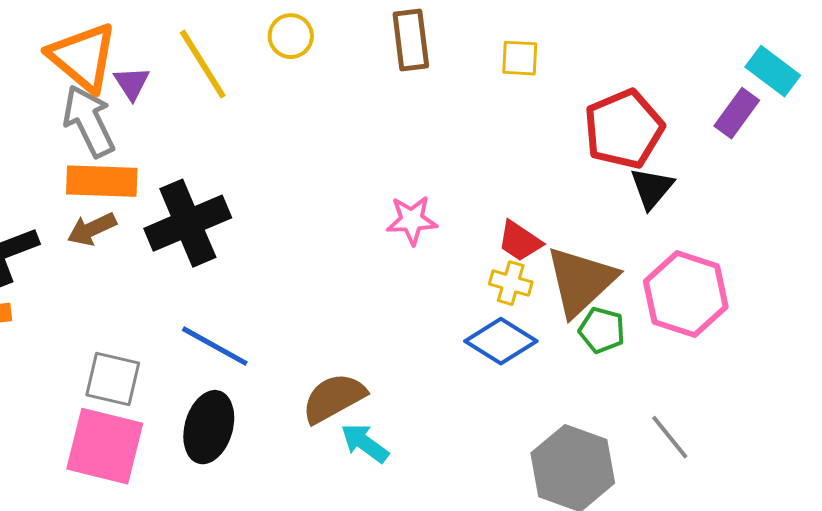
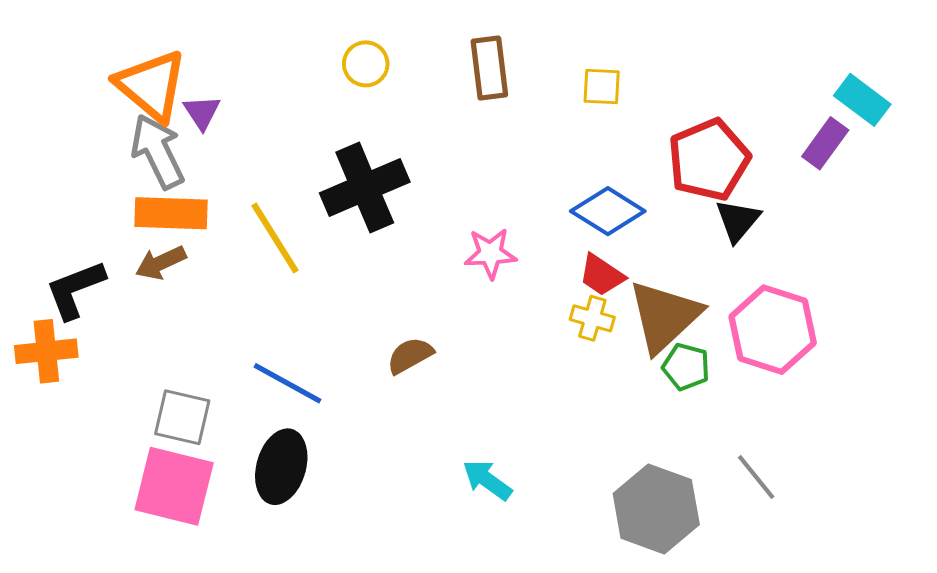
yellow line: (203, 64) -> (275, 238), moved
black cross: (188, 223) -> (365, 187), moved
blue diamond: (501, 341) -> (608, 211), moved
brown semicircle: (334, 398) -> (410, 355), moved, size x0.7
cyan arrow: (365, 443) -> (487, 480), moved

